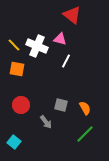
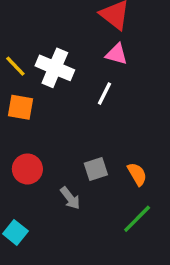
pink triangle: (60, 39) -> (117, 54), moved
gray square: (61, 105) -> (96, 169), turned -32

